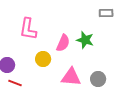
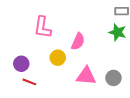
green star: (85, 40) -> (118, 32), moved

